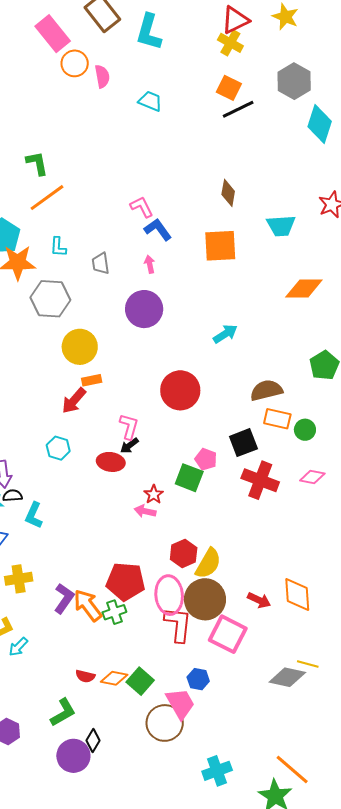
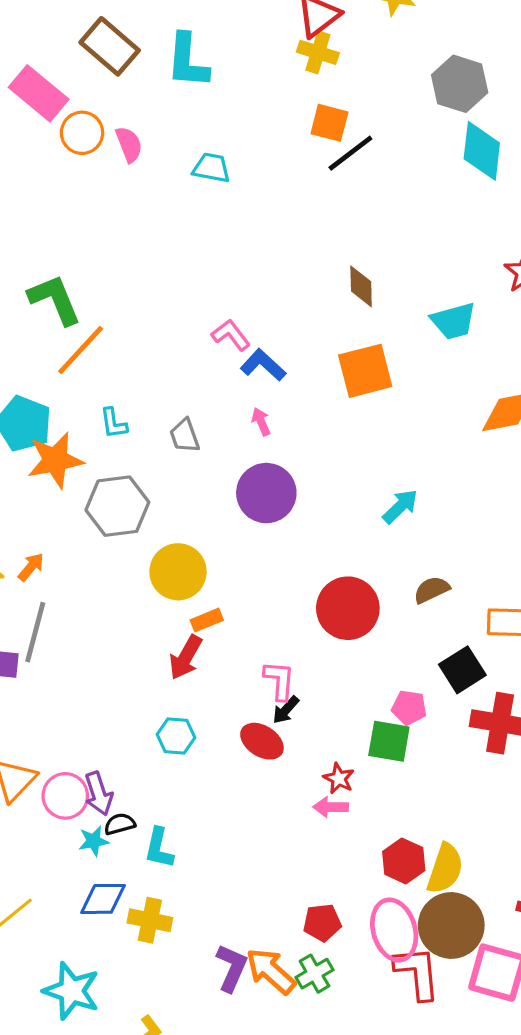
gray hexagon: (294, 81) -> (460, 84), moved
green L-shape: (37, 163) -> (55, 300), size x1.4
brown semicircle: (266, 390) -> (432, 590), moved, size x0.7
red ellipse: (111, 462) -> (262, 741), turned 36
yellow cross: (19, 579) -> (150, 920), moved, turned 32
red pentagon: (126, 582) -> (322, 923), size x0.6

